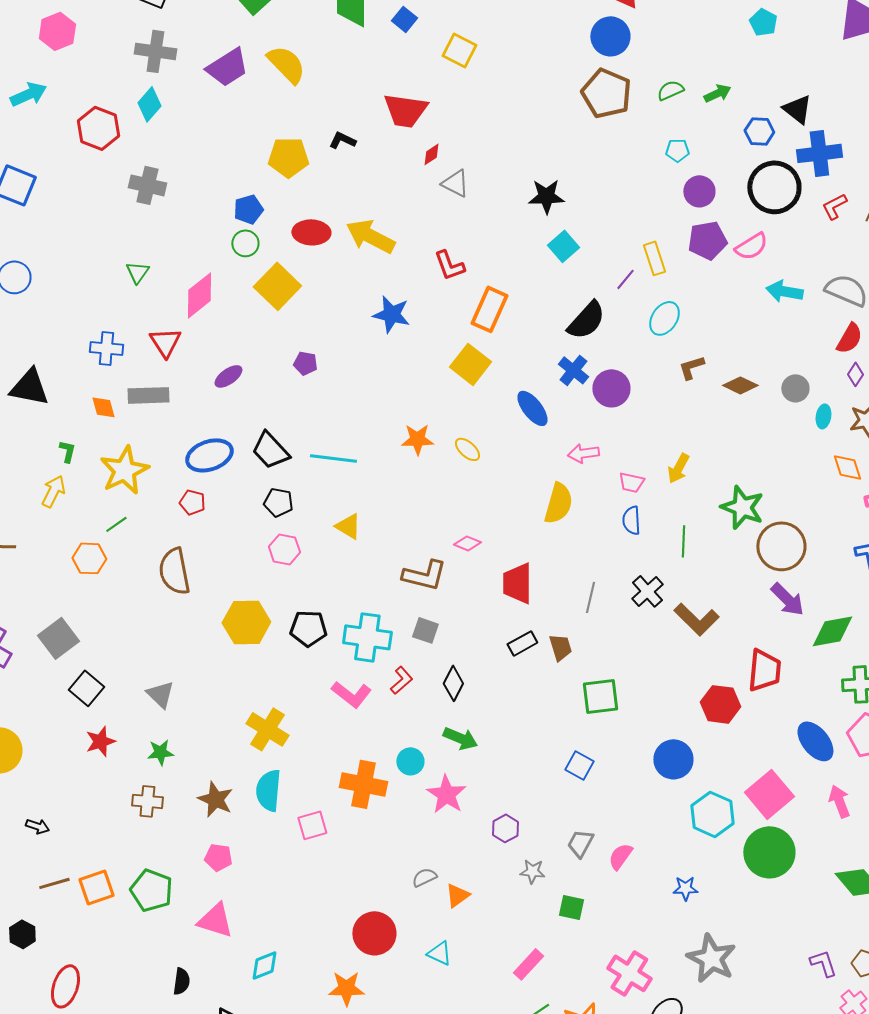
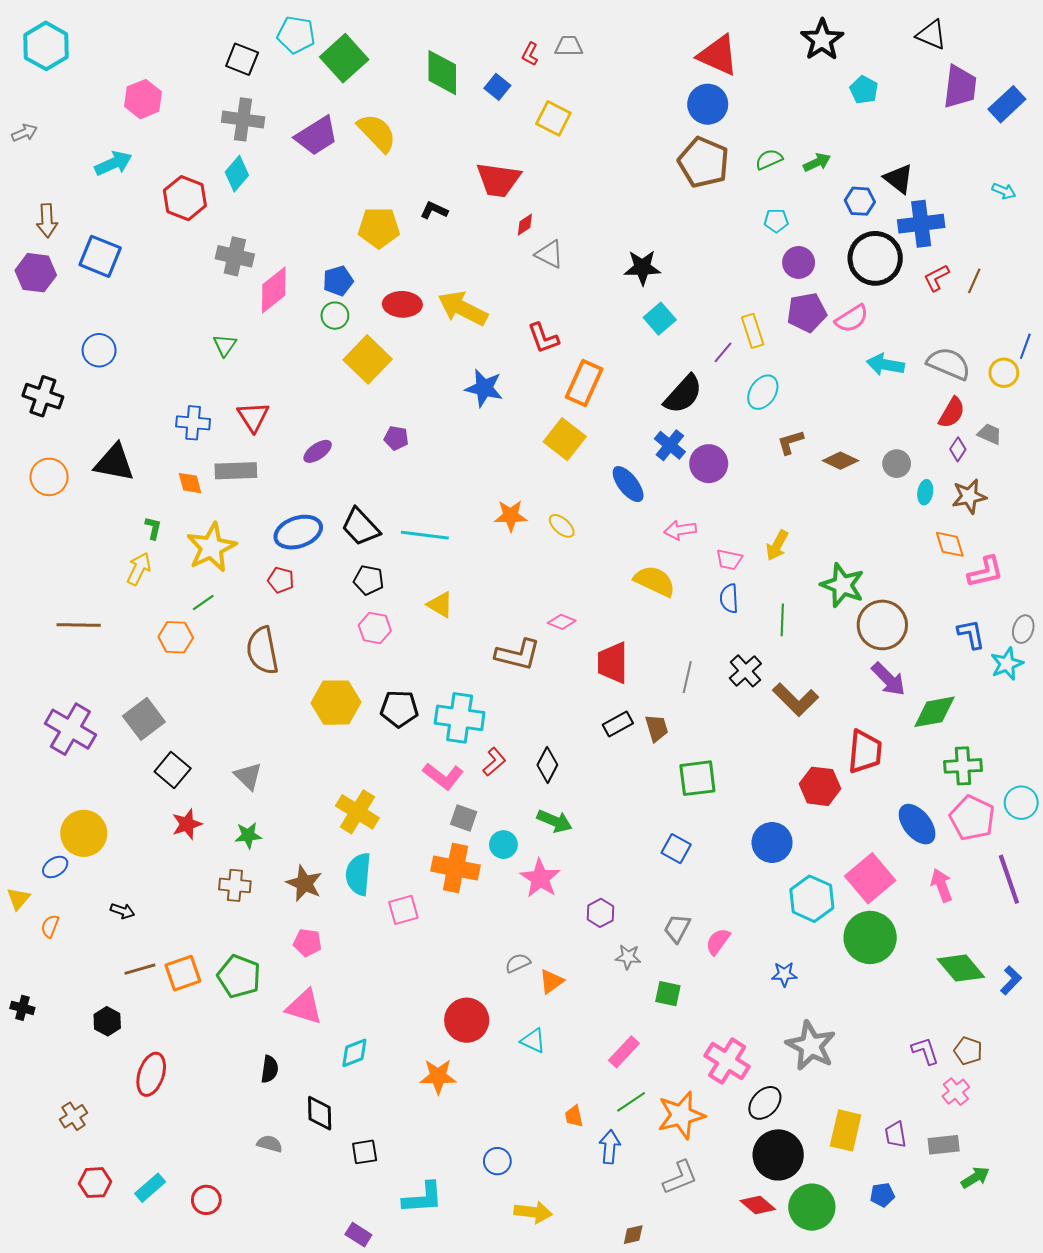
pink diamond: (199, 295) -> (274, 290), moved
yellow semicircle: (558, 503) -> (655, 581), turned -81
gray square: (425, 630) -> (464, 818), moved

